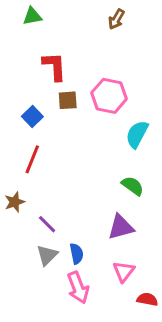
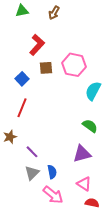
brown arrow: (116, 19) -> (54, 13), moved
red L-shape: (54, 66) -> (37, 45), turned 45
pink triangle: (124, 271) -> (84, 184), turned -35
pink arrow: (78, 288) -> (53, 195), turned -30
red semicircle: (147, 299) -> (92, 203), moved

